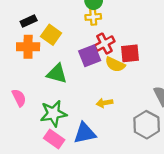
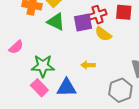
red square: (130, 53) -> (124, 12), moved
green triangle: (57, 74) -> (56, 22), moved
pink semicircle: (19, 98) -> (16, 47), turned 63

